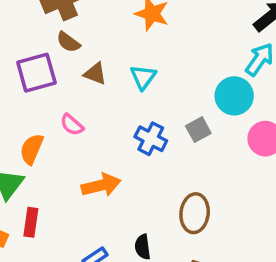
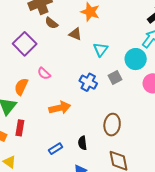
brown semicircle: (68, 42) -> (51, 23), moved
purple square: (36, 73) -> (25, 44), turned -30
brown triangle: (95, 74) -> (75, 34), moved
cyan triangle: (143, 77) -> (101, 49), moved

